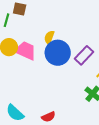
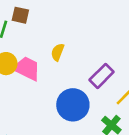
blue circle: (58, 53) -> (73, 105), moved

